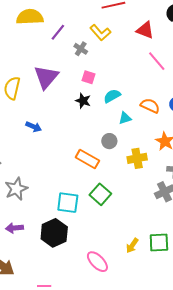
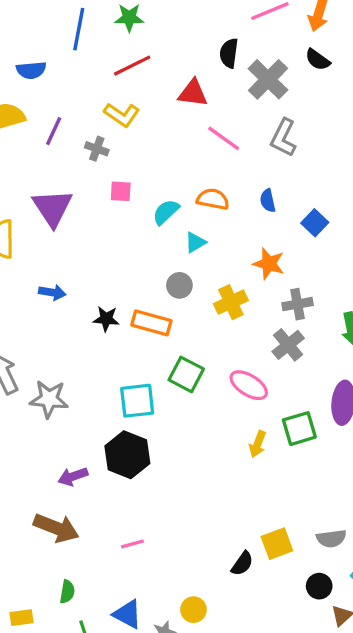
black star: (83, 101) -> (106, 319), moved
orange semicircle: (150, 106) -> (213, 199), moved
gray star: (16, 189) -> (49, 399), turned -30
purple arrow: (14, 228) -> (73, 477), moved
pink ellipse: (97, 262) -> (249, 385), moved

